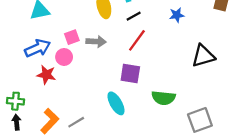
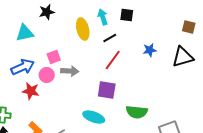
blue star: (177, 15) -> (150, 50), moved
gray arrow: (96, 42) -> (70, 71), moved
black triangle: (203, 56) -> (183, 57), moved
cyan ellipse: (116, 103) -> (94, 117), turned -40

